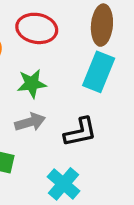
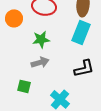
black L-shape: (80, 132) -> (84, 68), moved

